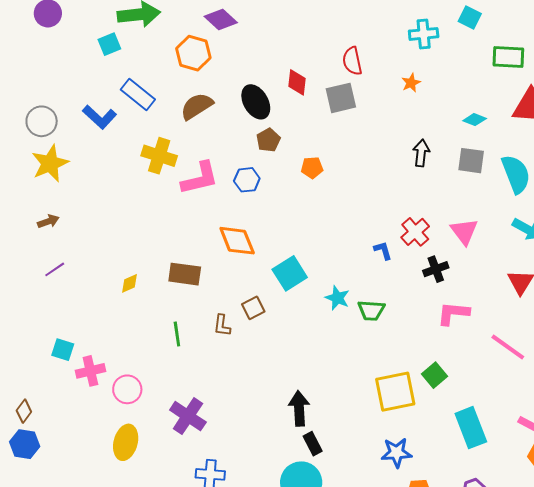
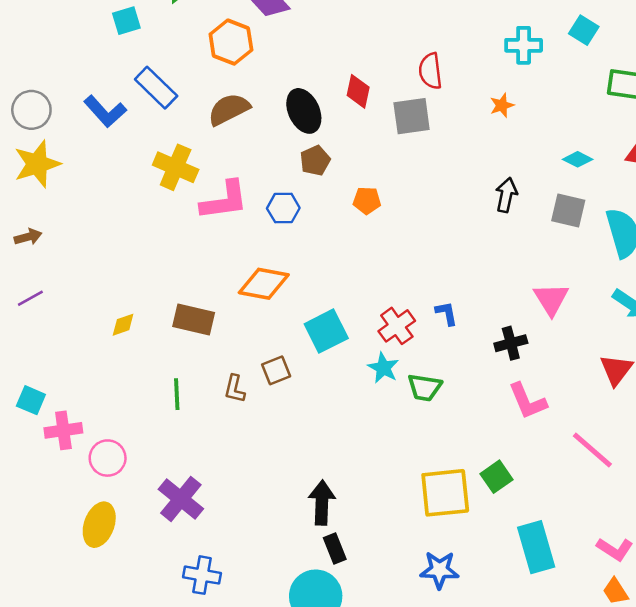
red cross: (415, 232) -> (397, 326), moved
orange diamond: (237, 241) -> (264, 284), turned -63
pink L-shape: (453, 313) -> (528, 401), turned -124

